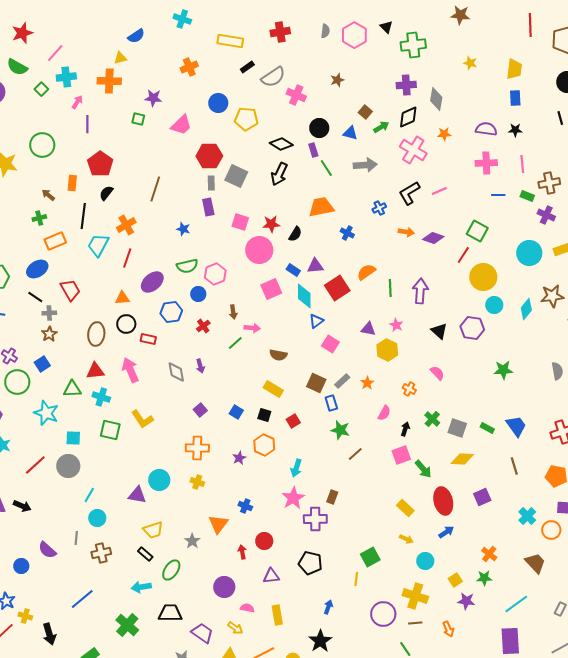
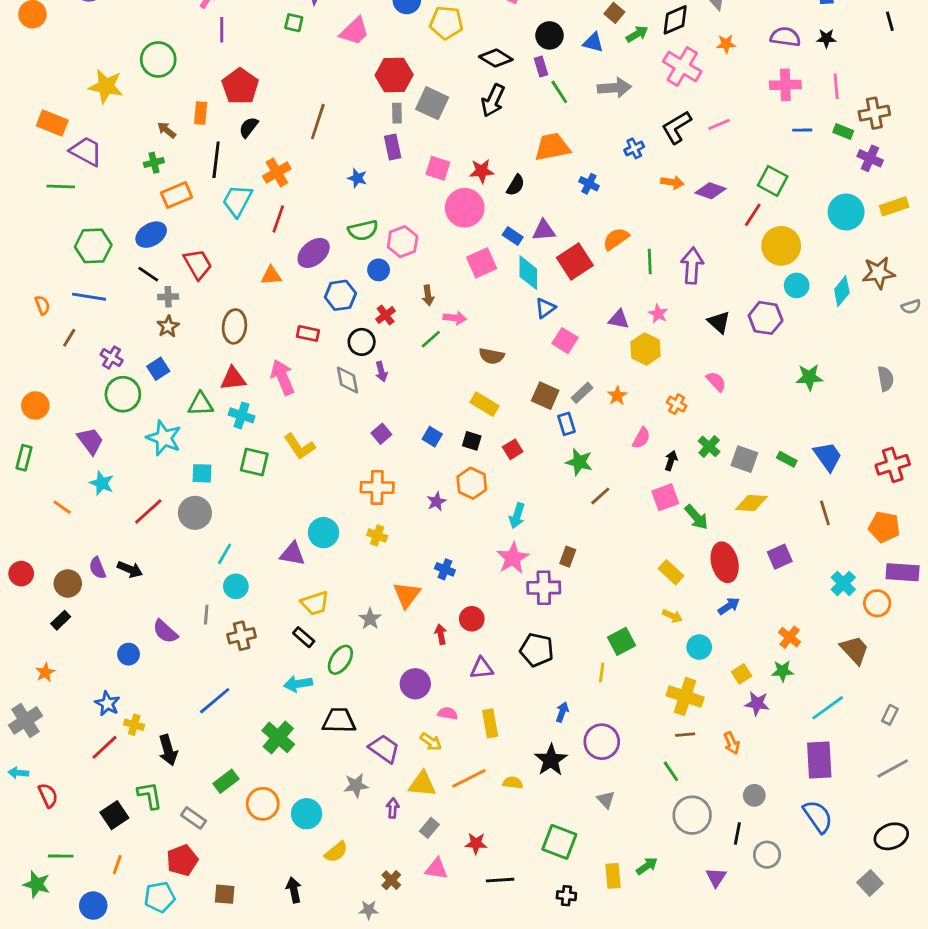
black circle: (126, 324) -> (362, 342), moved
purple circle: (383, 614) -> (602, 742), moved

